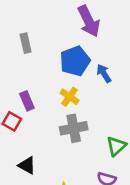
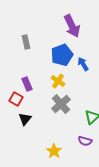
gray cross: (74, 128) -> (61, 104), turned -30
black triangle: (27, 165) -> (25, 119), moved, turned 40

